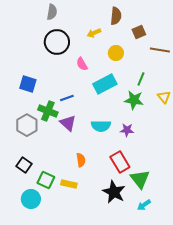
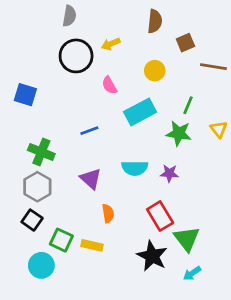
yellow arrow: (94, 33) -> (111, 44), moved
blue square: (28, 84) -> (25, 95), moved
green cross: (48, 111) -> (41, 152), moved
purple triangle: (68, 123) -> (91, 179), moved
gray hexagon: (27, 125) -> (37, 187), moved

